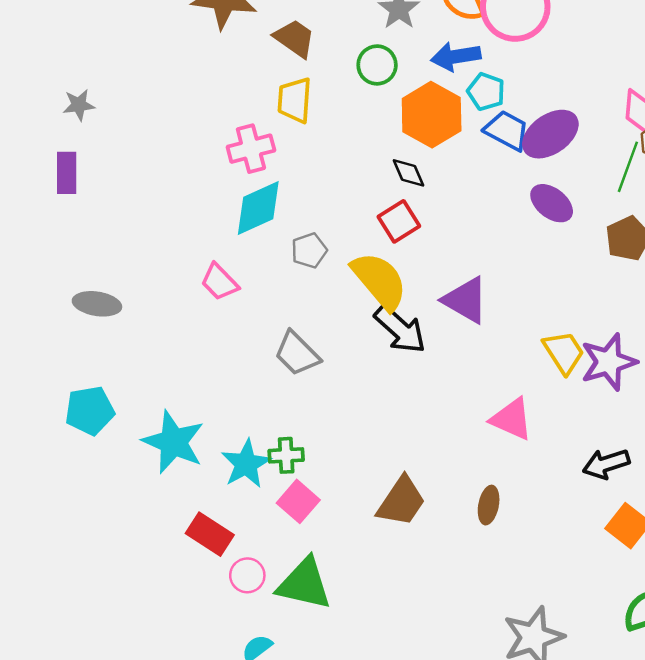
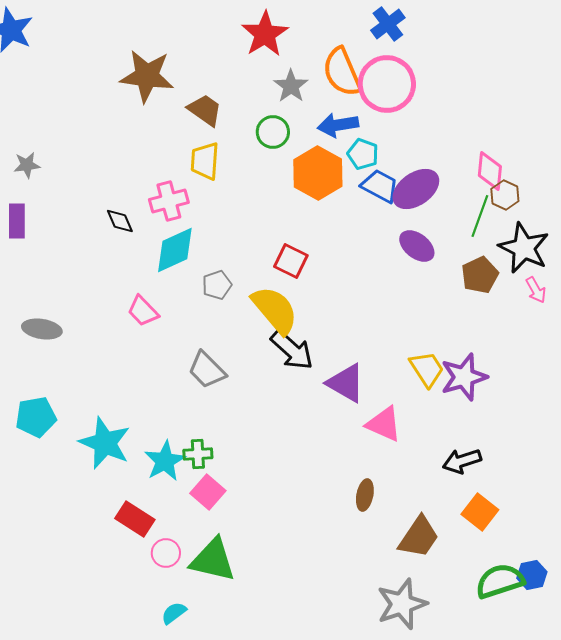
black diamond: (409, 173) -> (120, 221), moved
red square: (399, 221) -> (291, 261), turned -32
purple triangle: (466, 300) -> (346, 383), moved
brown trapezoid: (401, 501) -> (419, 537), moved

